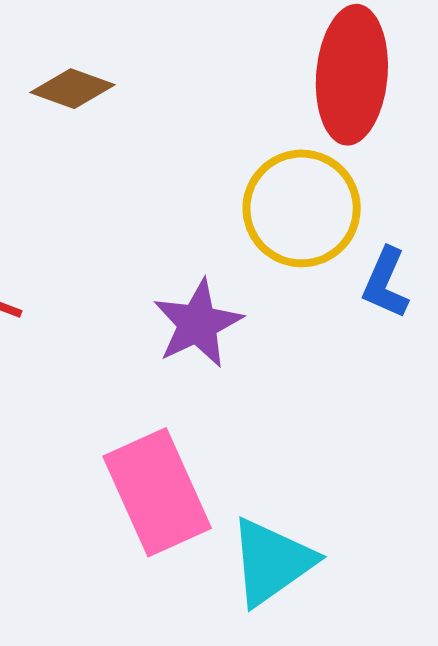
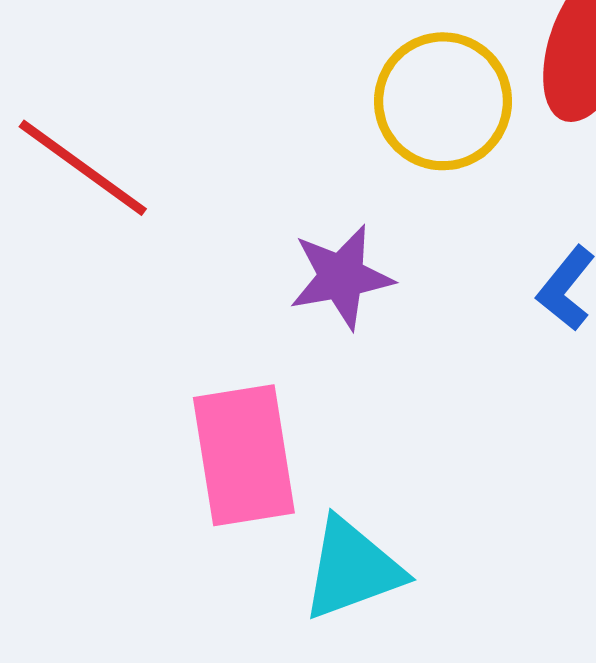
yellow circle: (302, 208) -> (443, 101), moved

